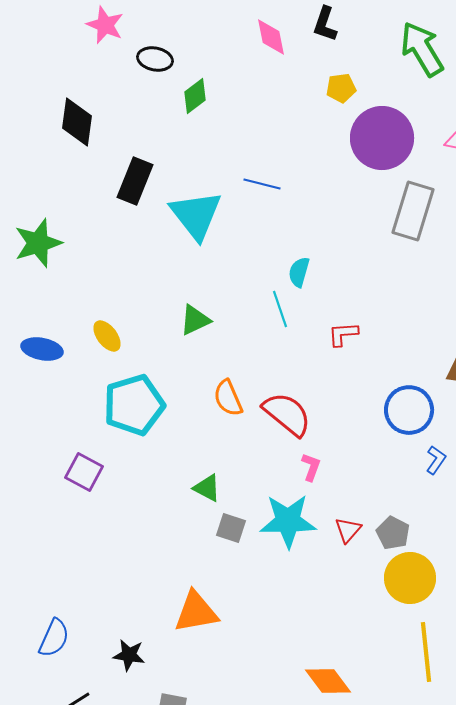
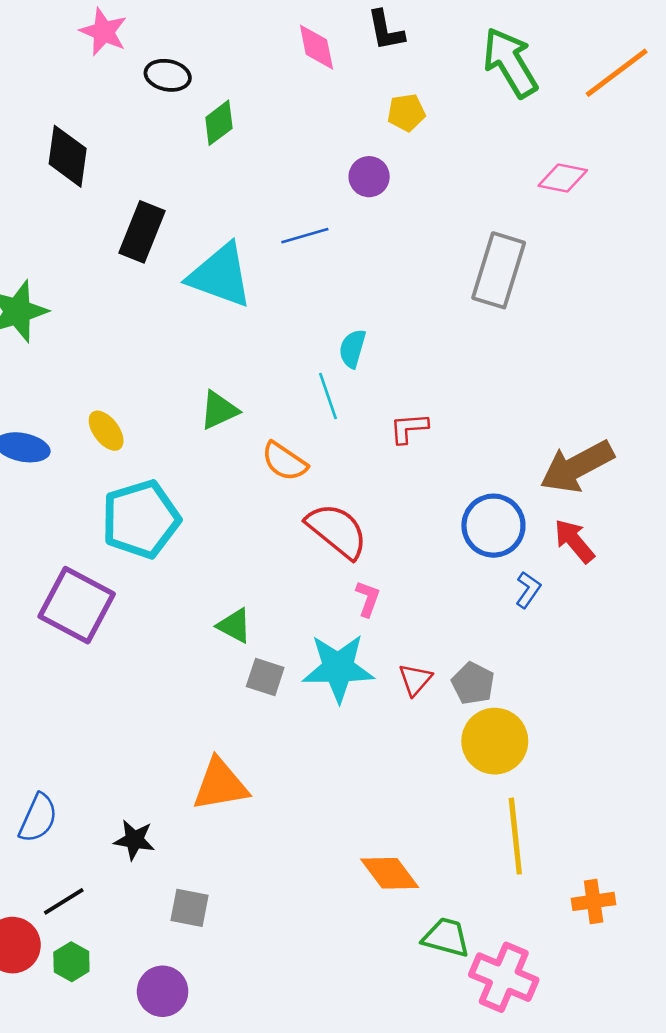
black L-shape: (325, 24) -> (386, 30), turned -30
purple circle: (382, 138) -> (369, 177), moved, size x0.5
blue line: (262, 184) -> (305, 236), turned -30
cyan triangle: (196, 215) -> (220, 275), turned -32
orange semicircle: (228, 398) -> (284, 461), moved, turned -33
purple square: (84, 472) -> (77, 605), size x1.5

